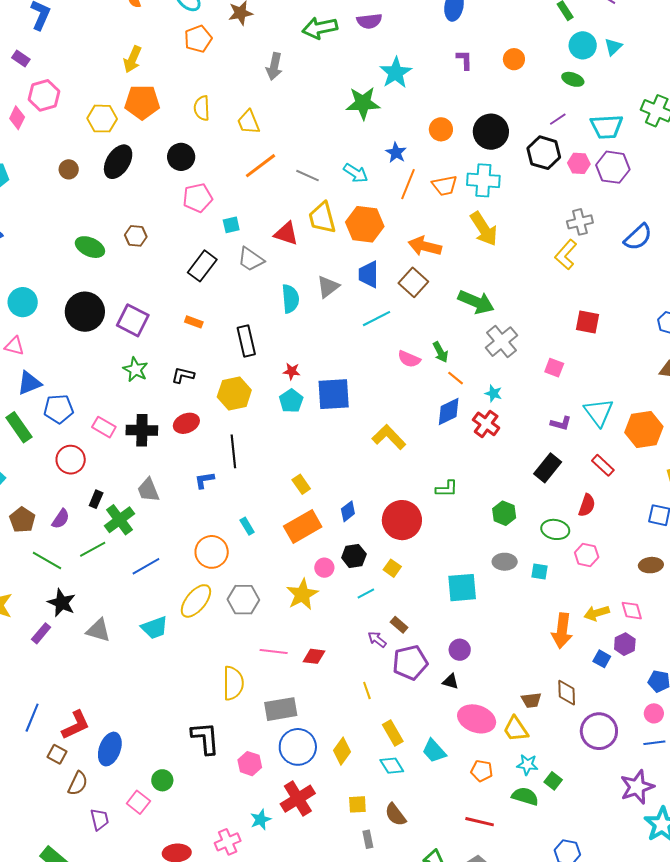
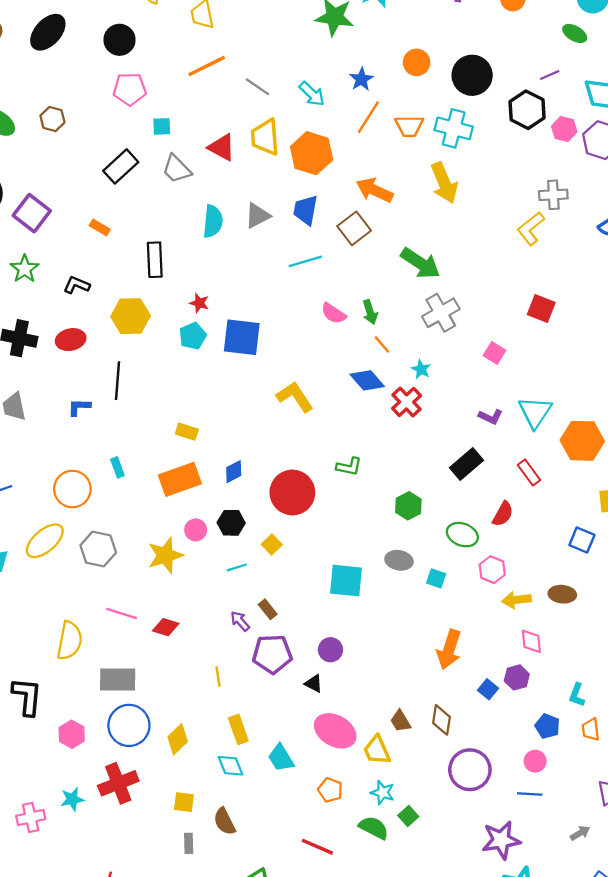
blue diamond: (449, 412) -> (367, 380), turned 64
yellow rectangle: (301, 484) -> (187, 432), turned -48
yellow arrow: (597, 613) -> (517, 600), moved
brown trapezoid: (531, 700) -> (400, 721), turned 55

